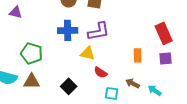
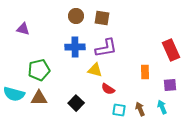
green pentagon: (32, 53) -> (39, 70), turned -30
purple square: (166, 58) -> (170, 85), moved
brown arrow: (133, 83) -> (140, 109), moved, turned 40
cyan arrow: (155, 90) -> (162, 107), turned 32

